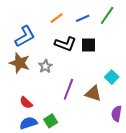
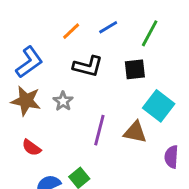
green line: (107, 15) -> (150, 33), moved
black square: (88, 45) -> (135, 69), moved
cyan square: (112, 77) -> (159, 106), size x1.5
red semicircle: (26, 103) -> (31, 148), moved

